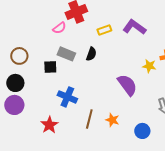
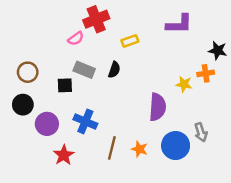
purple L-shape: (134, 27) -> (179, 24), moved, turned 145
purple semicircle: (127, 85) -> (158, 107), turned 40
purple circle: (14, 105) -> (47, 124), moved
blue circle: (142, 131) -> (176, 146), moved, size x1.5

